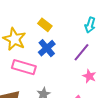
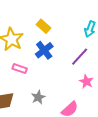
pink rectangle: (24, 67) -> (20, 69), size x0.6

